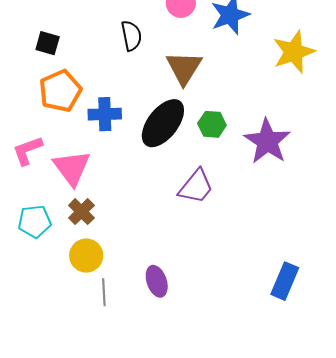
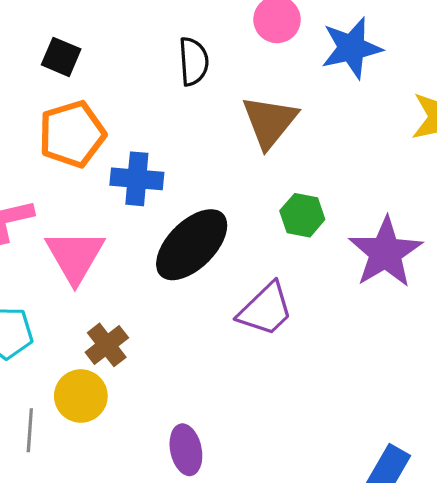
black ellipse: (163, 123) -> (192, 245), moved
brown cross: (81, 212) -> (107, 345), moved
gray line: (104, 292) -> (30, 430), moved

